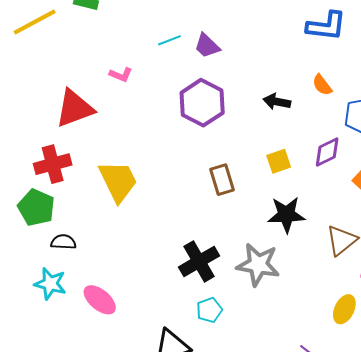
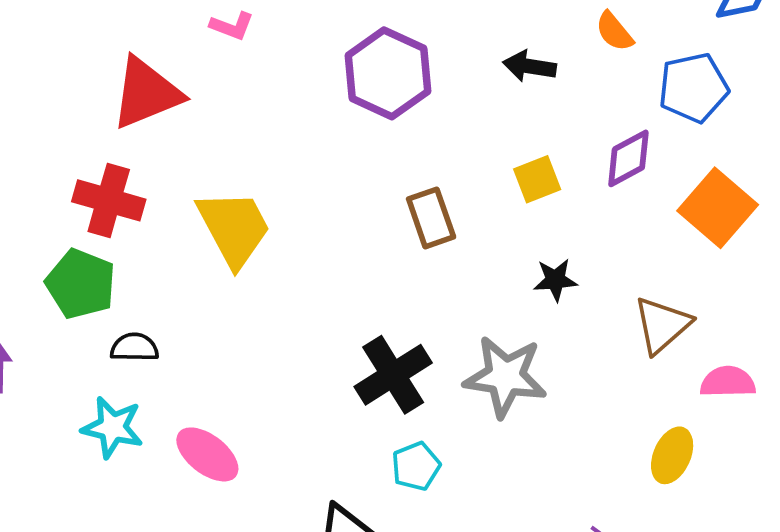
red cross: (53, 164) -> (109, 200), turned 33
black star: (286, 215) -> (555, 280), size x0.6

